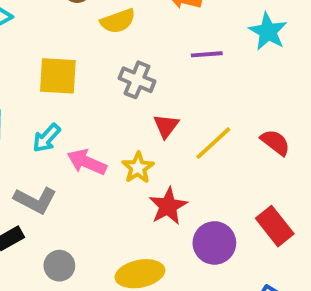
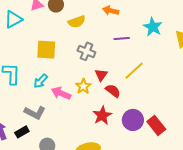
red semicircle: (275, 142) -> (113, 91), moved
yellow line: (213, 143) -> (134, 71), moved
yellow star: (138, 168) -> (83, 86), moved
purple circle: (214, 243) -> (133, 120), moved

